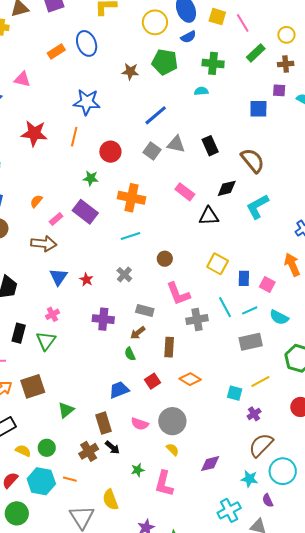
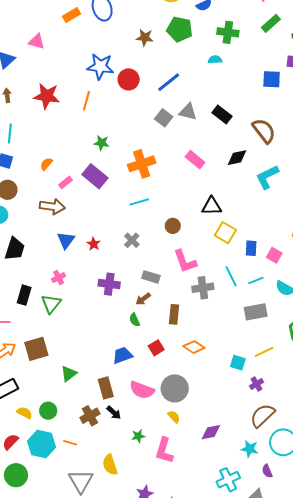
black rectangle: (210, 146) -> (222, 115), turned -30
red circle: (110, 152) -> (129, 79), moved
orange cross: (132, 198) -> (142, 164), turned -32
black triangle: (209, 216) -> (212, 206), moved
pink semicircle: (140, 424) -> (142, 390), size x1.4

